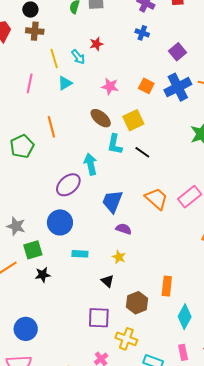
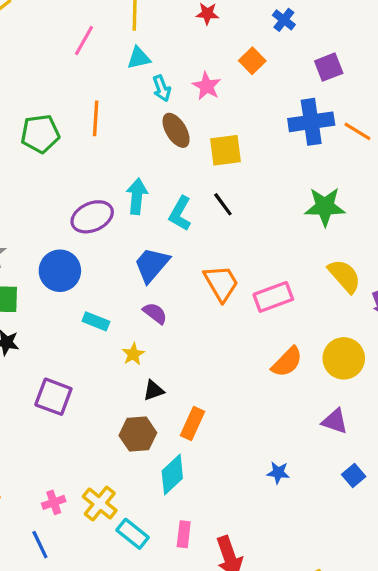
cyan arrow: (78, 57) -> (162, 88), moved
orange square: (146, 86) -> (252, 61), moved
cyan L-shape: (115, 144) -> (180, 214), moved
cyan rectangle: (80, 254) -> (96, 321), moved
black triangle: (107, 281) -> (153, 391), moved, turned 40
cyan diamond: (185, 317) -> (172, 475), moved
purple square: (99, 318) -> (53, 397), moved
yellow cross: (126, 339) -> (100, 504), moved

